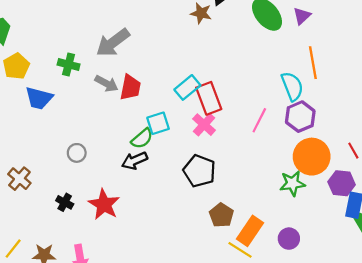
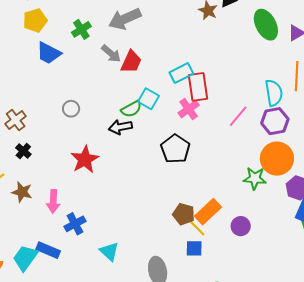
green cross: (69, 65) -> (81, 29), turned 30
cyan square: (158, 123) -> (148, 99), turned 35
black cross: (65, 202) -> (23, 151), moved
brown pentagon: (221, 215) -> (184, 214), moved, turned -30

